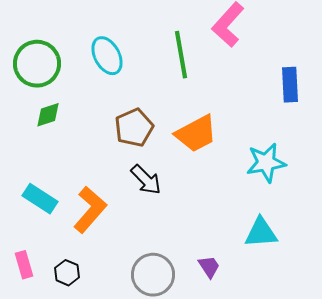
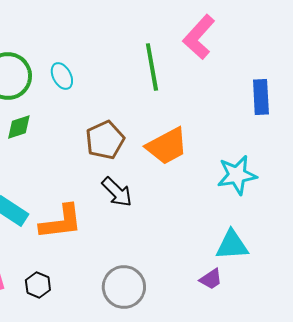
cyan ellipse: (107, 56) -> (62, 76), moved, size x0.7
orange L-shape: (90, 210) -> (61, 222), turned 42
purple trapezoid: (209, 267) -> (211, 279), moved, turned 90

